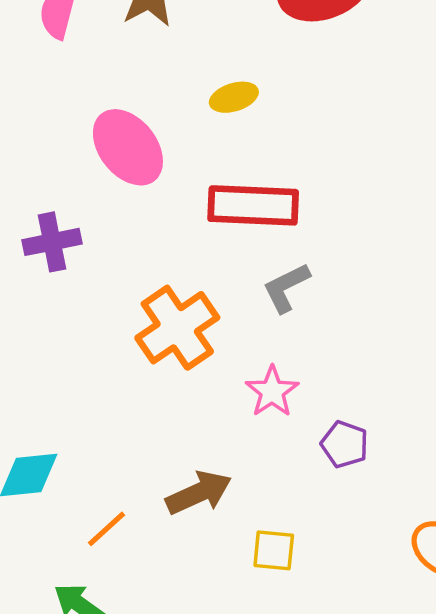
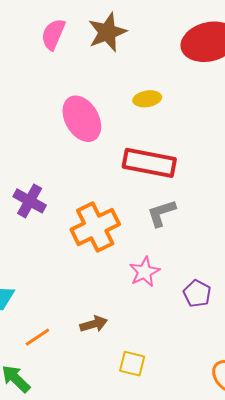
purple cross: (52, 242) -> (30, 201), moved, turned 32
purple pentagon: (345, 444) -> (197, 294), moved
brown arrow: (199, 493) -> (94, 324), size x0.7

